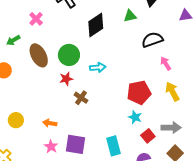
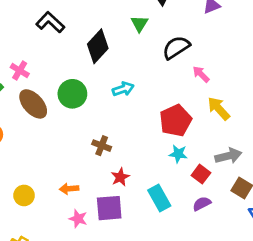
green triangle: (130, 16) -> (139, 24), turned -32
pink cross: (36, 19) -> (20, 70), moved
cyan arrow: (98, 67) -> (123, 89), moved
red star: (66, 79) -> (120, 177), moved

